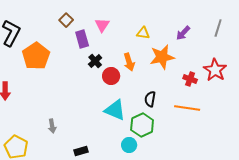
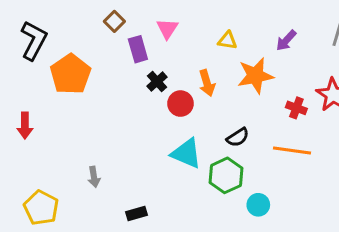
black semicircle: (150, 99) -> (238, 137), turned -133
cyan circle: (129, 145) -> (258, 205), moved

